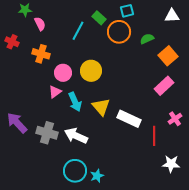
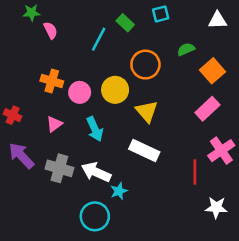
orange circle: (119, 32) -> (145, 65), moved
red cross: (12, 42) -> (13, 115), moved
orange cross: (41, 54) -> (52, 81), moved
pink triangle: (55, 92) -> (54, 124), moved
yellow triangle: (101, 107) -> (147, 111), moved
white rectangle: (129, 119) -> (144, 151), moved
pink cross: (175, 119) -> (221, 151), size x1.5
cyan star: (97, 176) -> (119, 191), moved

